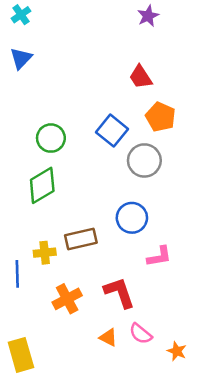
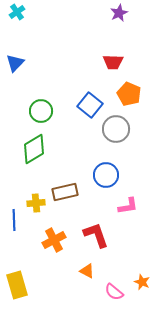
blue triangle: (21, 58) -> (15, 63), moved
red trapezoid: (141, 77) -> (113, 62), turned -55
pink semicircle: (141, 334) -> (114, 292), moved

